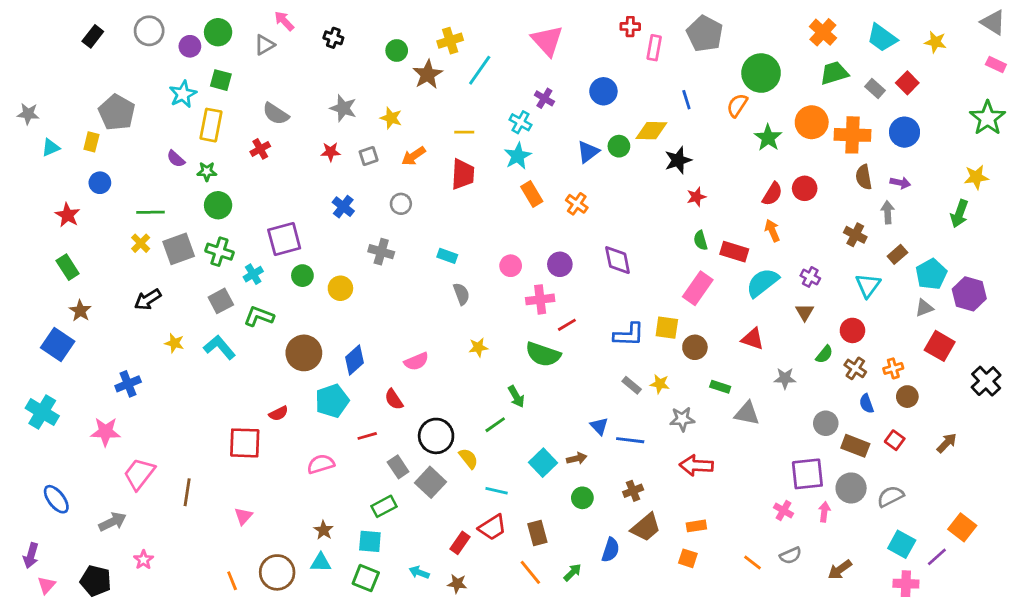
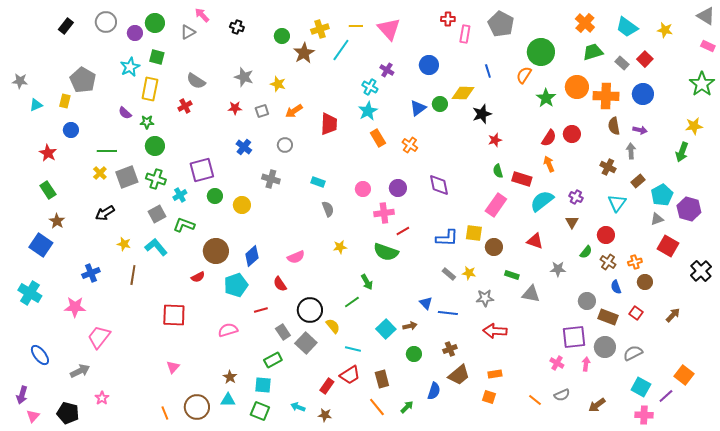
yellow line: (464, 132) -> (356, 26), moved
red semicircle: (279, 413) -> (198, 277), moved
brown line: (187, 492) -> (133, 275), moved

